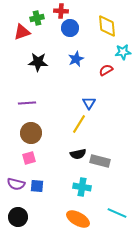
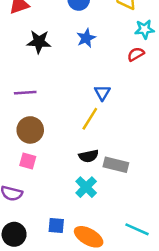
red semicircle: (106, 70) -> (136, 54), moved
pink square: (29, 158) -> (28, 161), turned 32
blue square: (37, 186) -> (56, 226), moved
cyan cross: (82, 187) -> (86, 187), moved, turned 36

